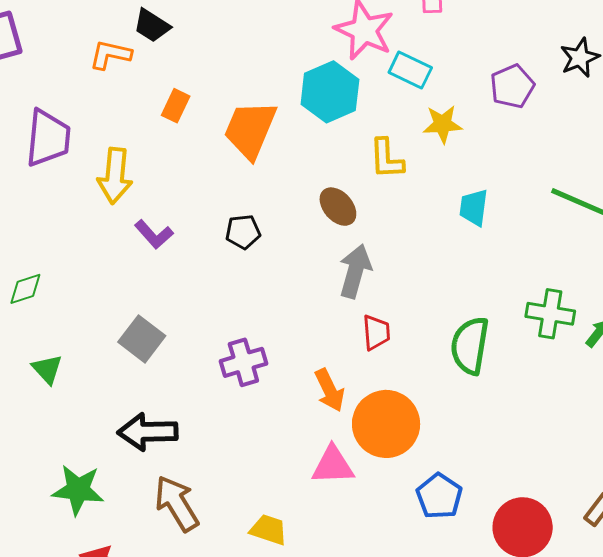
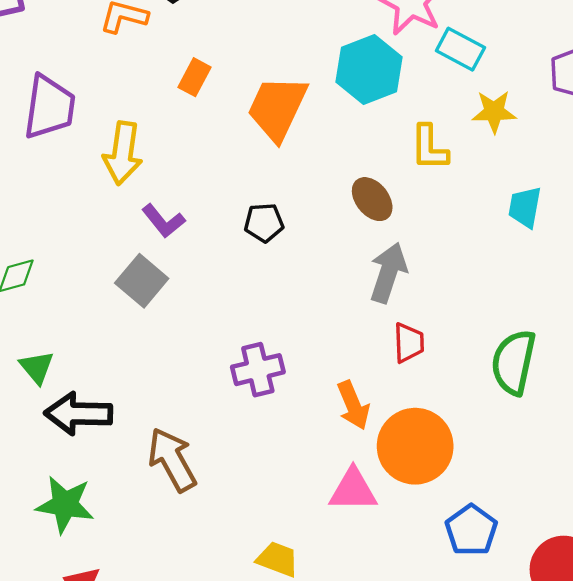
gray square: (142, 339) -> (142, 281), moved
black arrow: (148, 432) -> (78, 414), moved
brown arrow: (177, 503) -> (172, 460), moved

